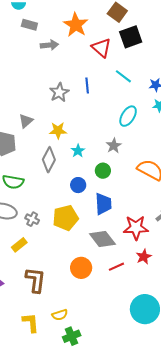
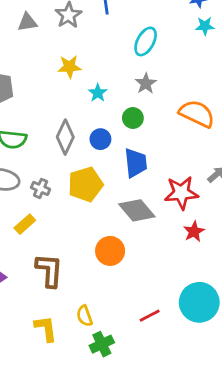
cyan ellipse: (128, 116) -> (146, 41), moved
gray triangle: (26, 121) -> (27, 22), moved, turned 35
gray diamond: (49, 160) -> (65, 137), moved
red line: (116, 267) -> (150, 316), moved
yellow semicircle: (60, 315) -> (85, 316), turned 91

